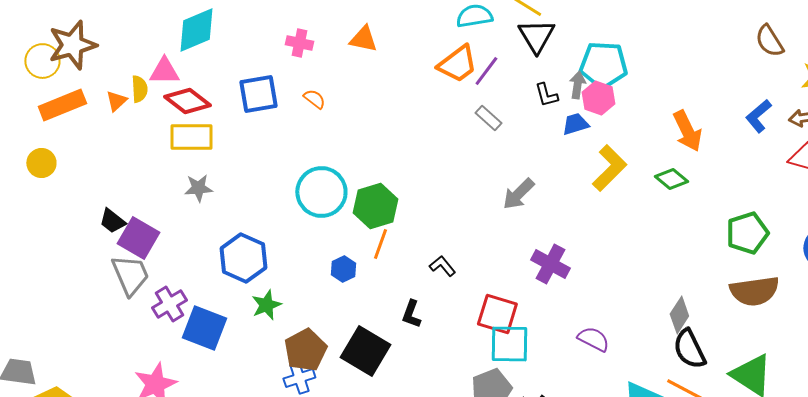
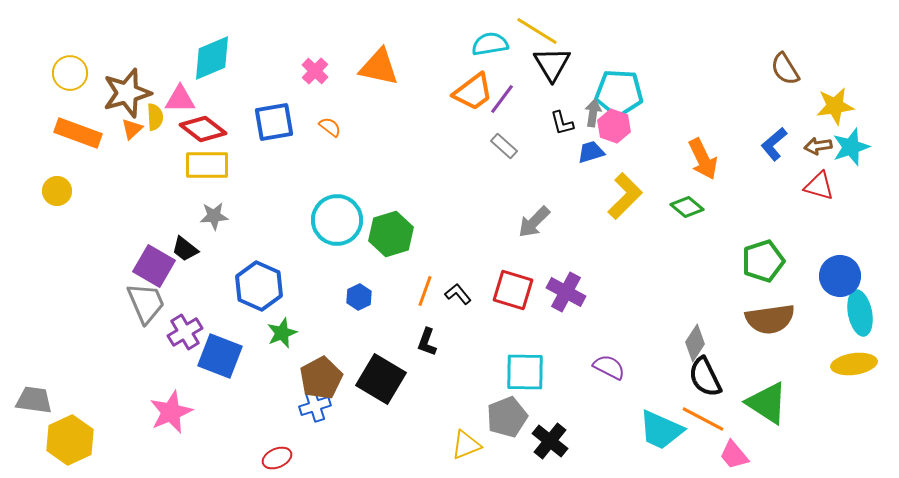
orange triangle: (363, 39) -> (379, 67), size x1.4
pink cross: (299, 43) -> (315, 71), turned 32
brown star: (72, 45) -> (127, 93), moved
yellow circle: (42, 61) -> (70, 73), moved
orange rectangle: (62, 105) -> (78, 133), turned 42
black trapezoid: (112, 221) -> (185, 249), moved
orange line: (380, 244) -> (425, 291), moved
red square: (497, 314) -> (513, 290), moved

